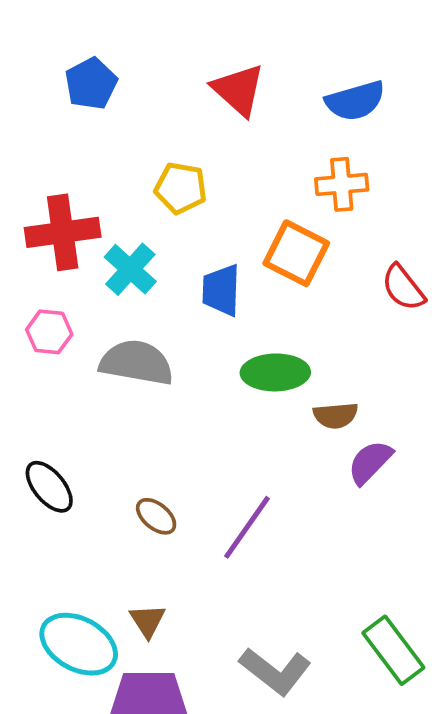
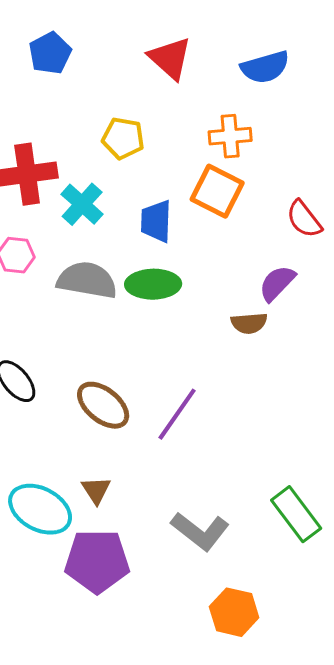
orange cross: (342, 184) -> (230, 136), moved
green ellipse: (275, 372) -> (153, 284), moved
purple semicircle: (370, 462) -> (277, 283), moved
brown ellipse: (156, 516) -> (103, 405), size x1.6

